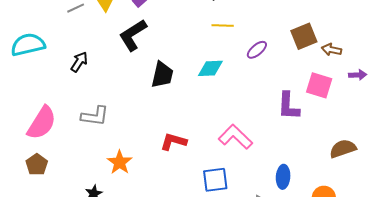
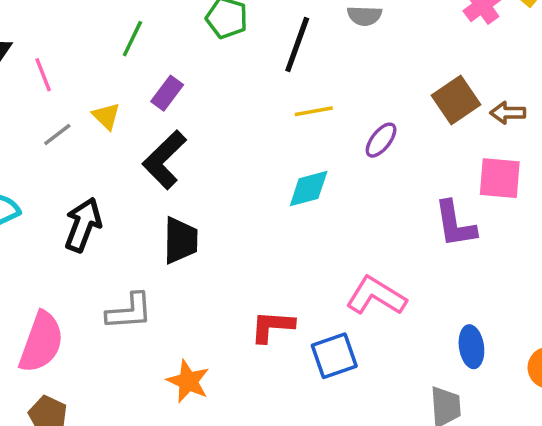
black arrow: (79, 62) -> (83, 225), size x1.4
black trapezoid: (162, 75) -> (181, 240), moved
blue square: (215, 180) -> (334, 356), moved

